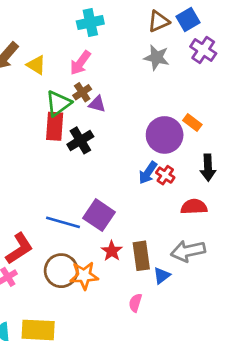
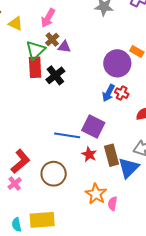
purple square: (99, 215) -> (93, 127), moved
blue line: (63, 222) -> (67, 135), moved
orange star: (84, 276) -> (96, 194), moved, turned -30
blue triangle: (162, 276) -> (129, 168), size x1.6
pink semicircle: (135, 303) -> (112, 204), moved

